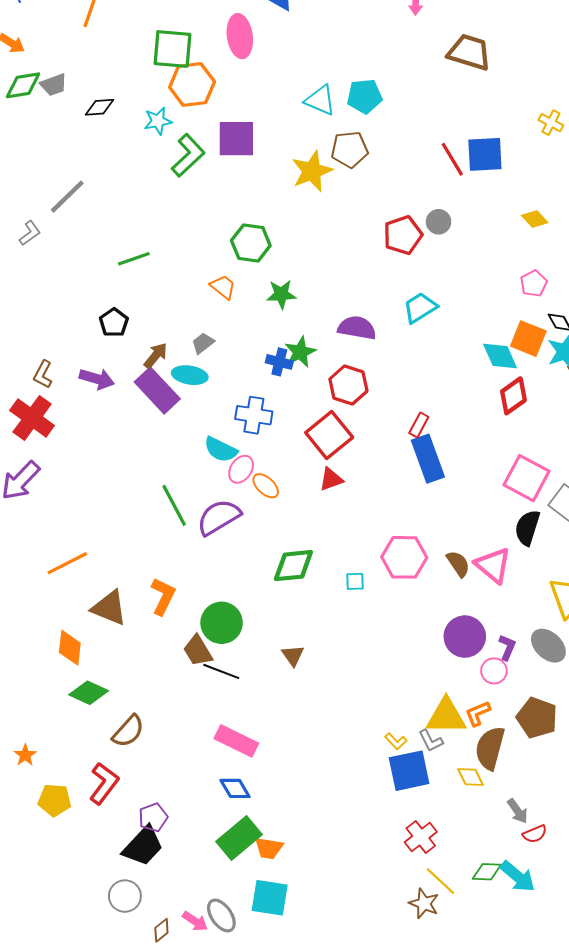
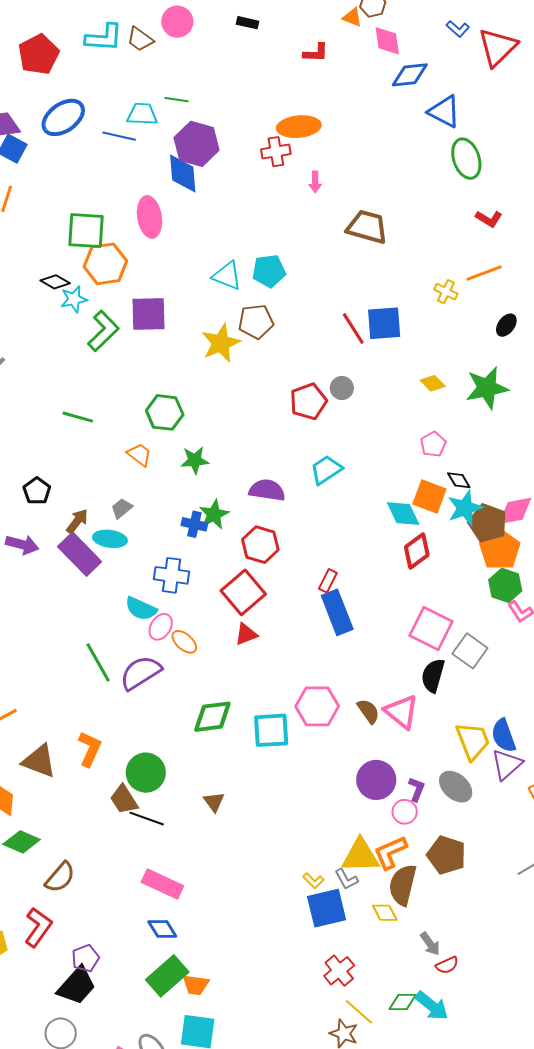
black diamond: (100, 107) -> (55, 282), moved, turned 36
green line: (134, 259) -> (78, 417), moved, turned 36
cyan square: (355, 581) -> (271, 730), size x2.0
orange L-shape: (478, 713) -> (390, 852), size x1.4

